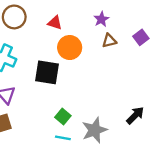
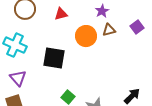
red triangle: (55, 23) -> (61, 14), turned -32
orange circle: (70, 48) -> (86, 36), moved

